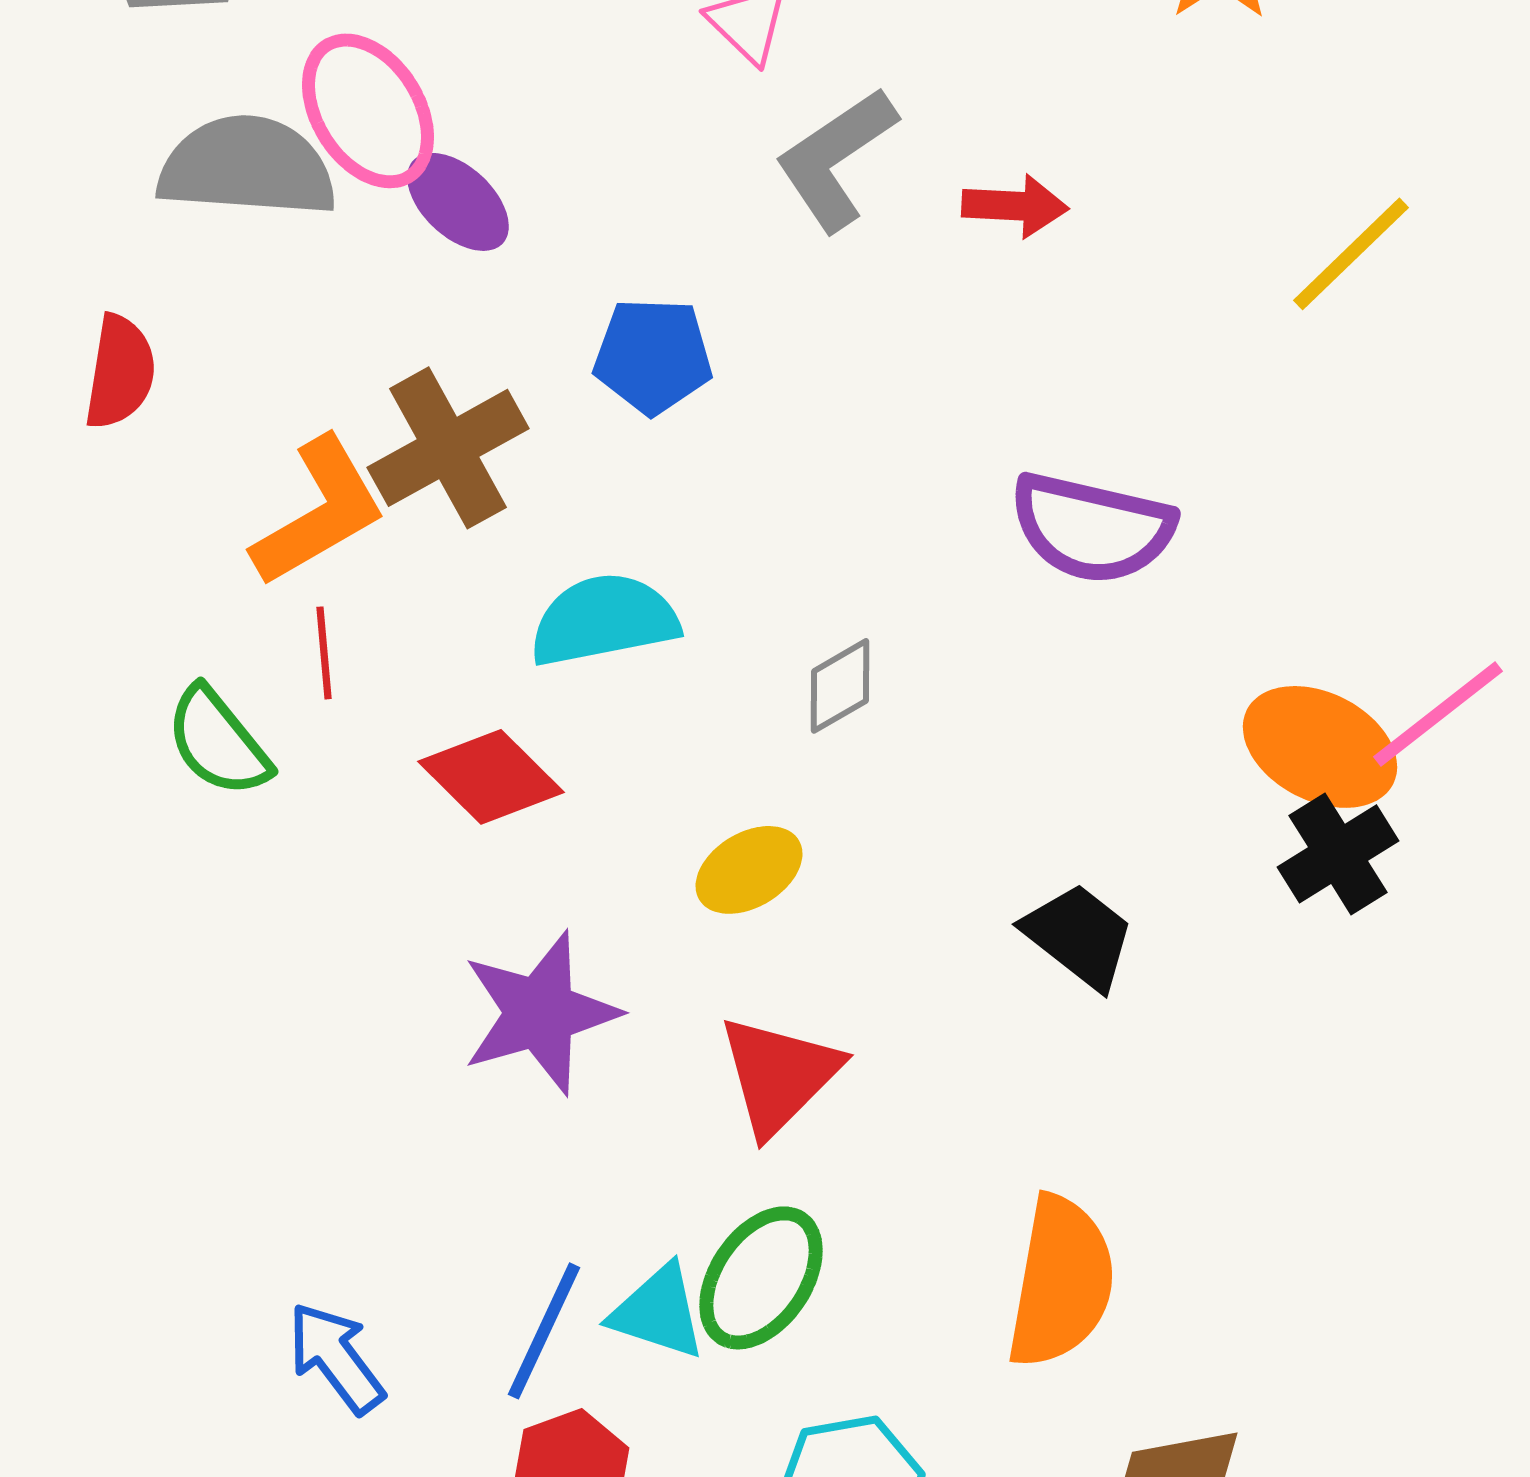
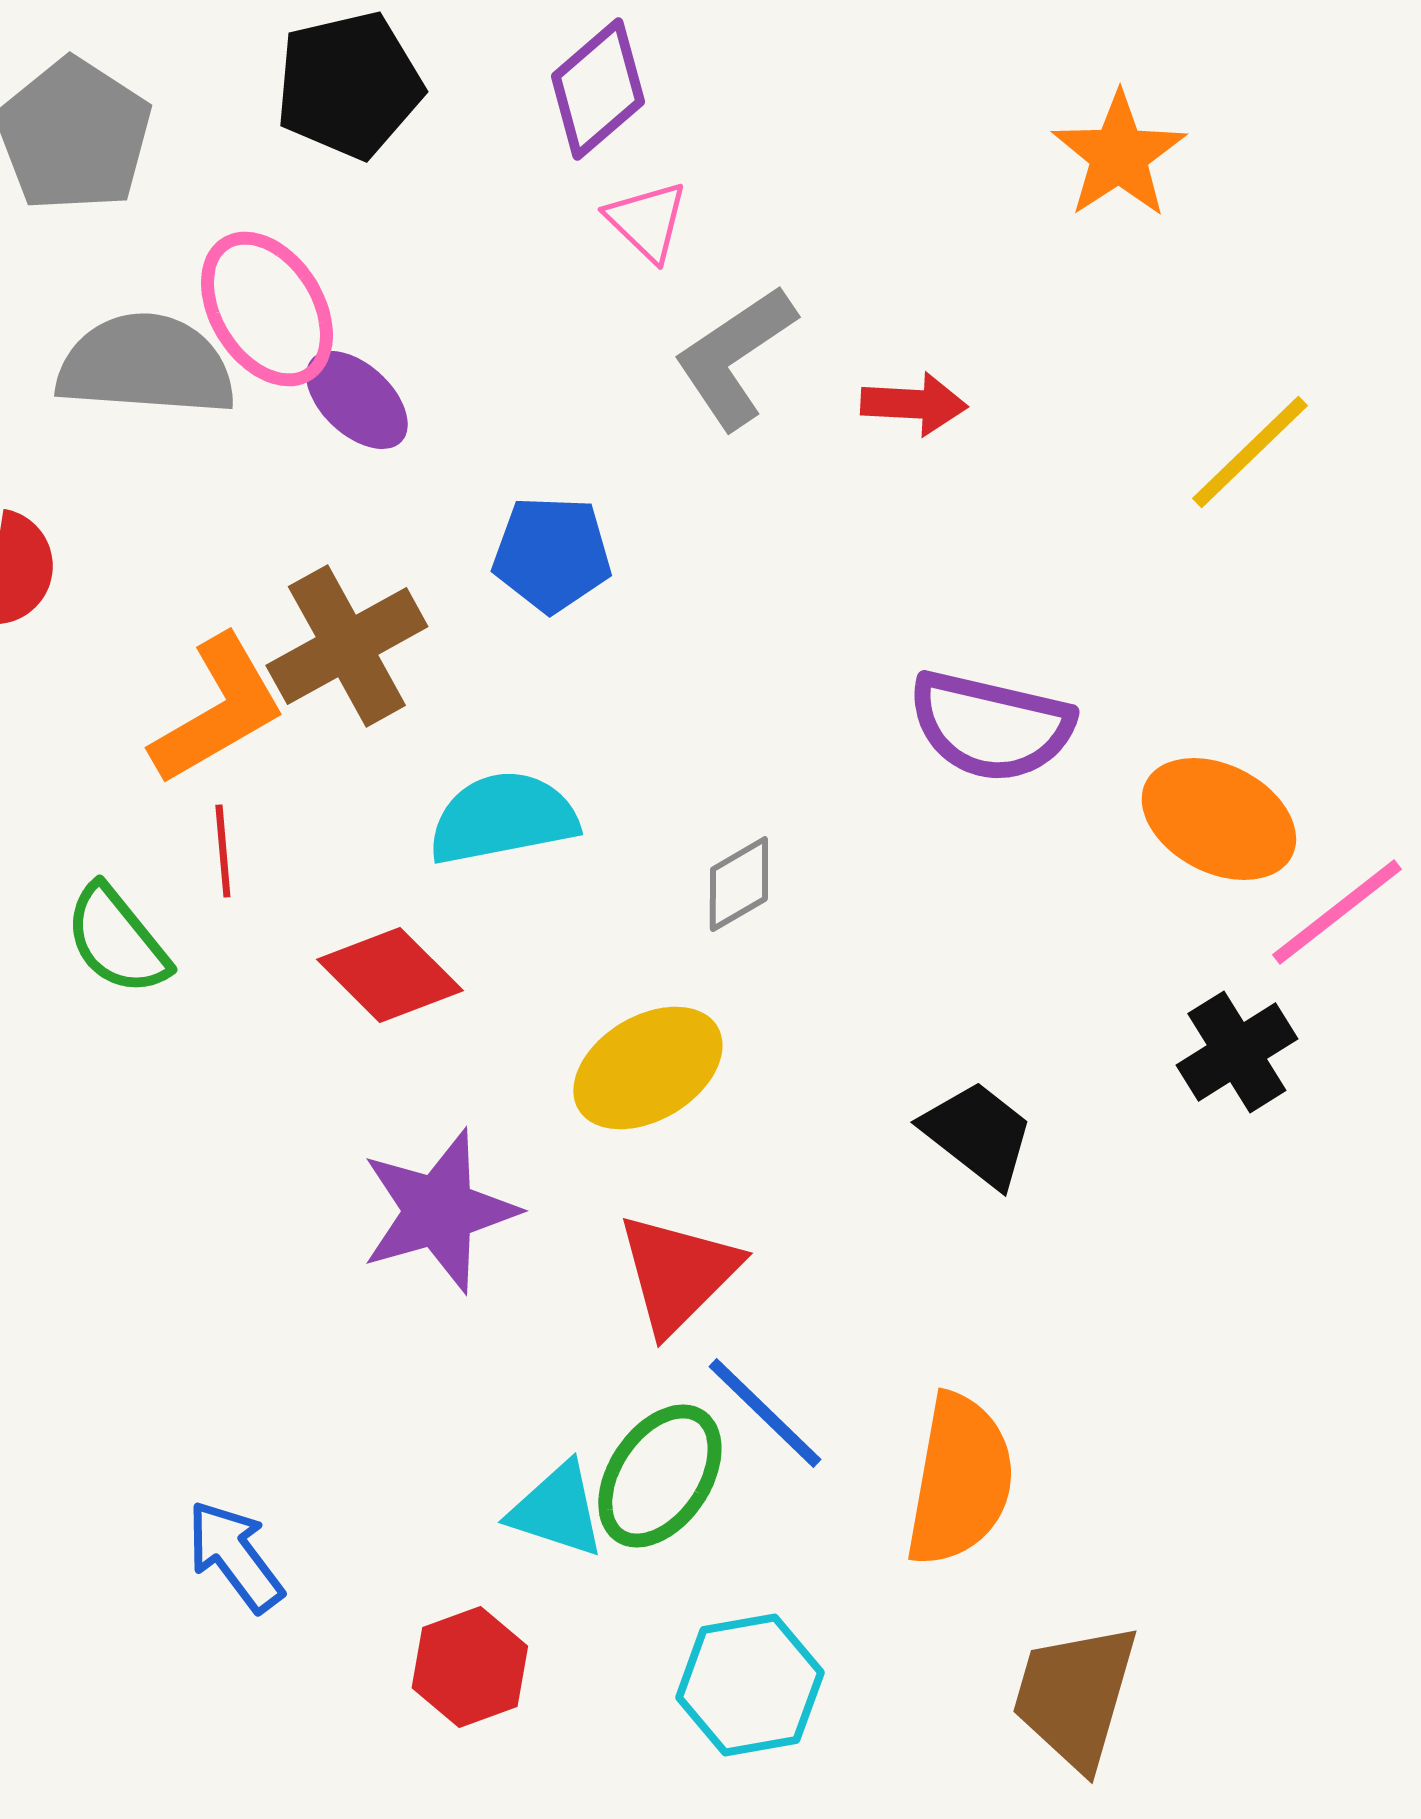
orange ellipse: (1320, 747) -> (1219, 819), moved
yellow ellipse: (749, 870) -> (648, 1068), size x1.4
blue line: (544, 1331) -> (765, 1413), moved, turned -71

